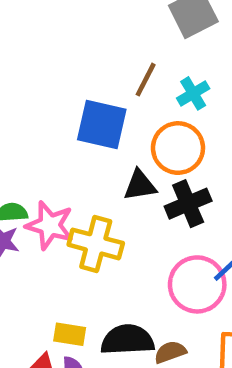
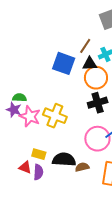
black triangle: (140, 185) -> (90, 64), moved
pink star: (50, 225) -> (30, 116), moved

